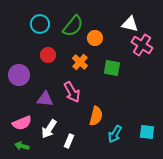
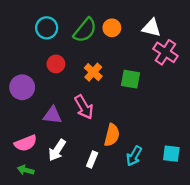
orange circle: (95, 38) -> (112, 28), moved
white rectangle: (69, 141) -> (92, 159), moved

